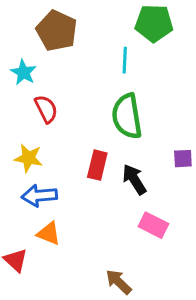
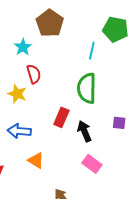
yellow star: (28, 158) -> (17, 94), moved
orange triangle: (49, 233) -> (36, 160), moved

